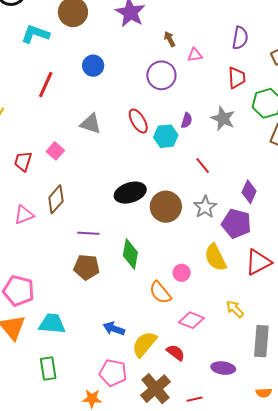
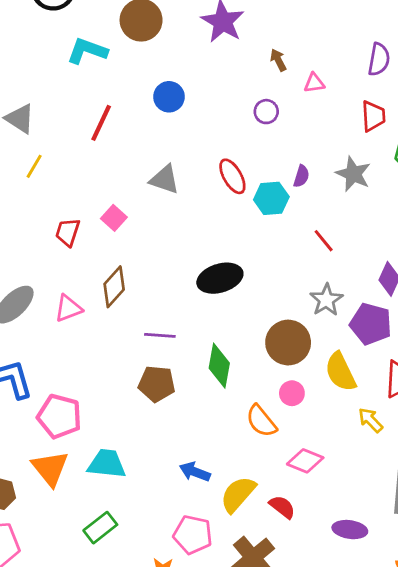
purple circle: (161, 75) -> (266, 112), size x0.6
brown circle: (166, 207) -> (288, 343), moved
yellow arrow: (235, 309) -> (370, 420), moved
green rectangle: (48, 369) -> (100, 528), turned 60

